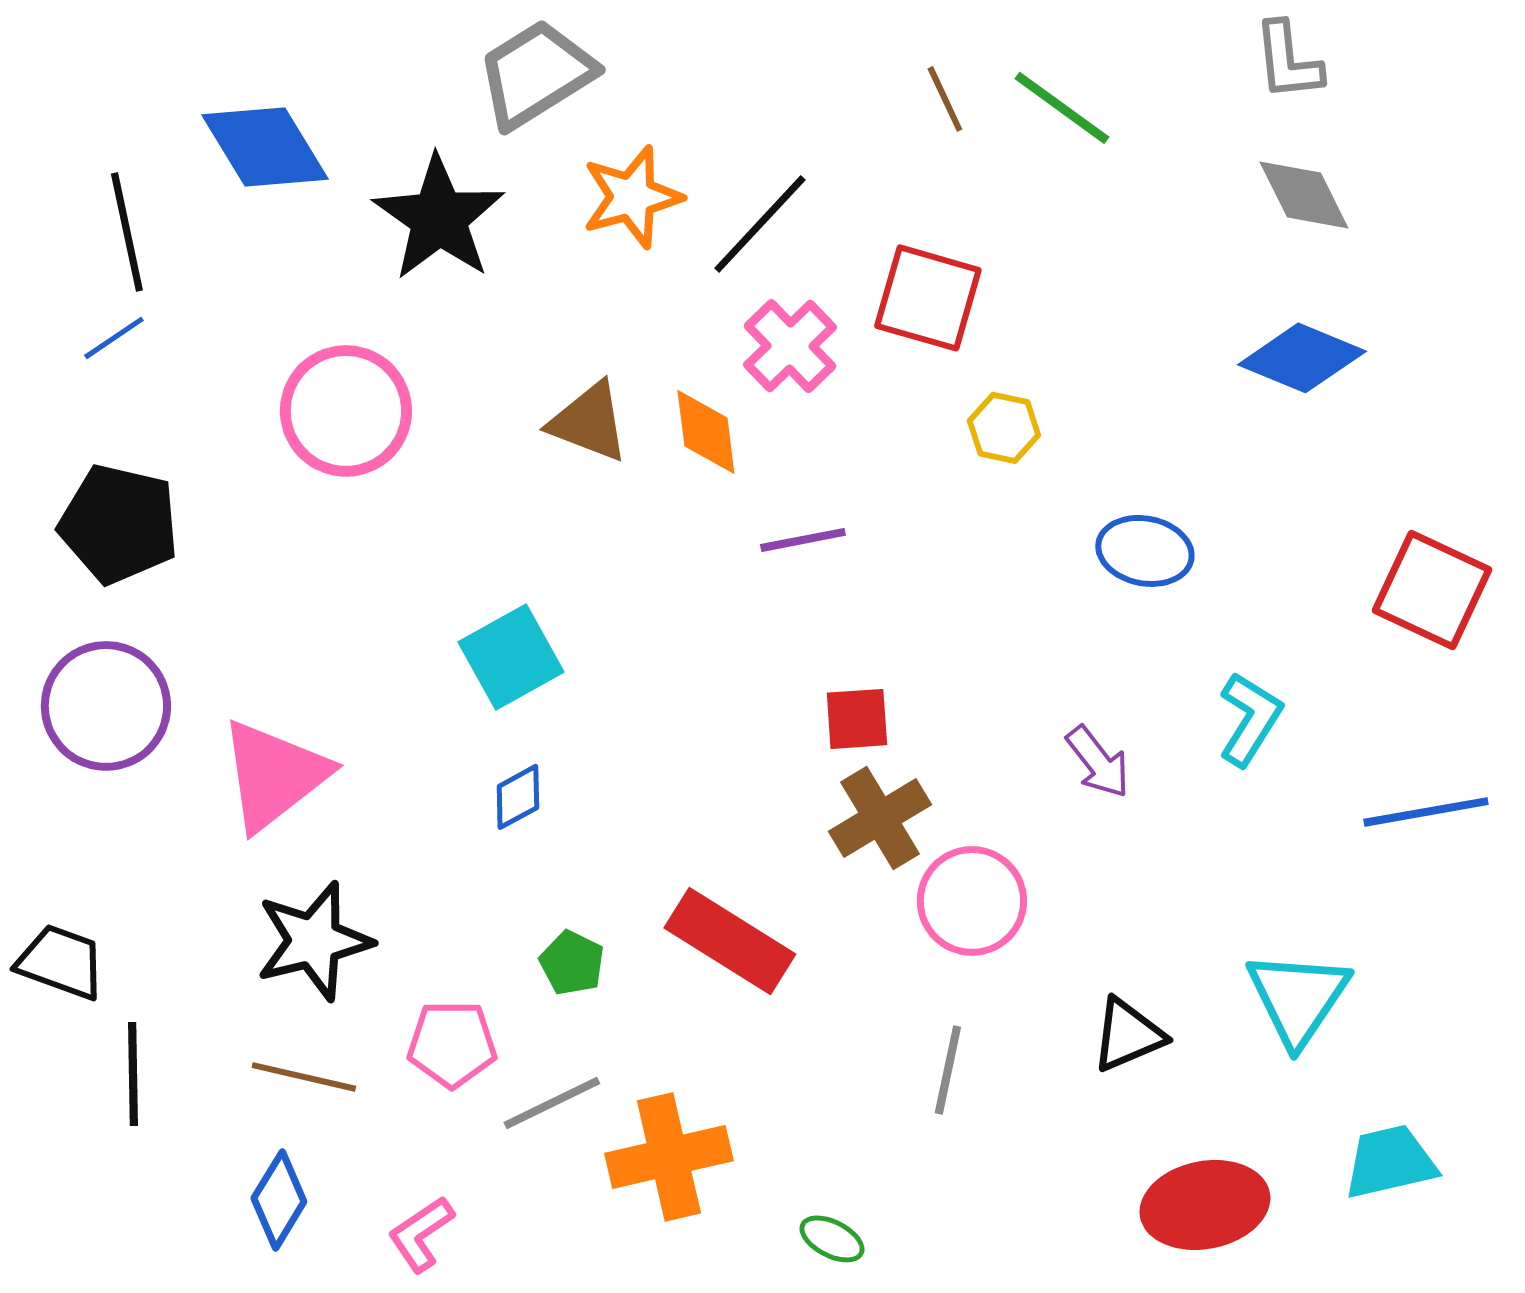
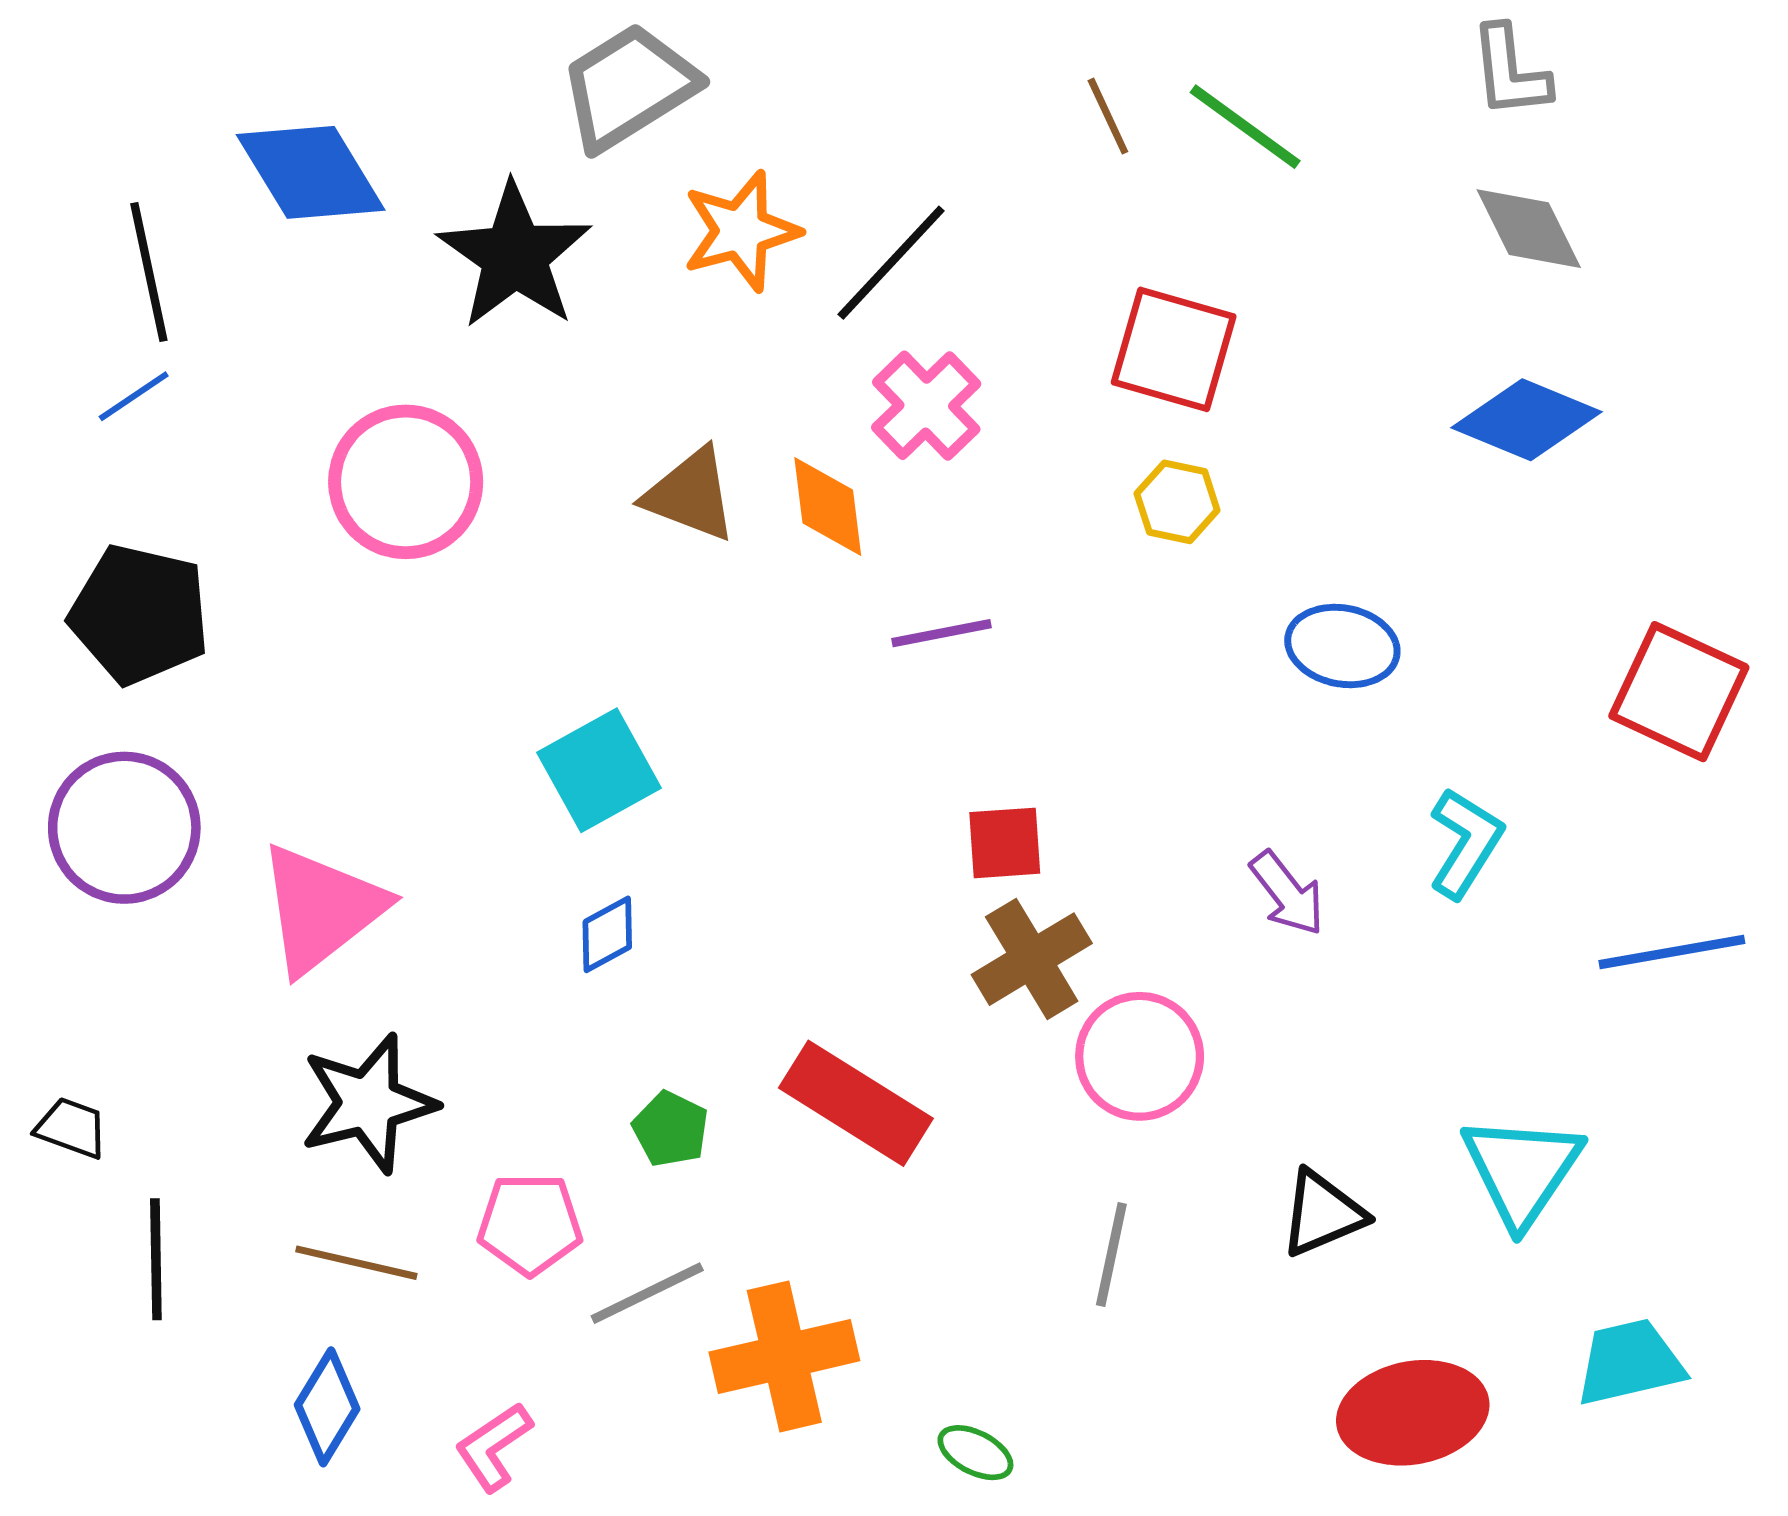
red square: (928, 298) -> (1174, 349), moved
black trapezoid: (61, 962) -> (72, 1128), size x0.7

